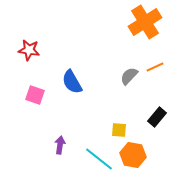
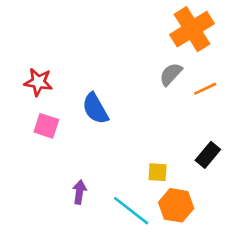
red star: (29, 50) -> (38, 82), moved
gray semicircle: (129, 76) -> (171, 74), moved

